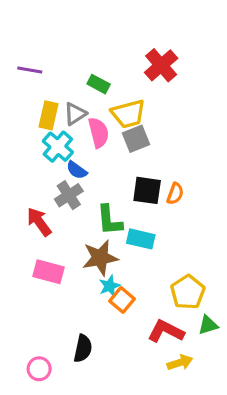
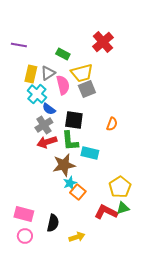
black square: (147, 190) -> (74, 120), moved
red arrow: (39, 222) -> (47, 142), moved, turned -72
pink rectangle: (48, 272) -> (24, 214), moved
green triangle: (208, 325) -> (123, 208), moved
yellow arrow: (180, 363) -> (77, 237), moved

